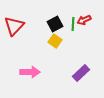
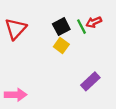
green line: (73, 24) -> (81, 27), turned -32
pink arrow: (30, 72) -> (16, 95), moved

